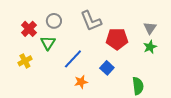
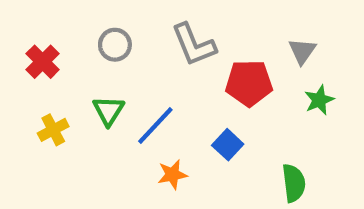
gray triangle: (150, 28) -> (302, 51), moved
red cross: (29, 29) -> (43, 62), moved
green triangle: (48, 43) -> (109, 111), moved

